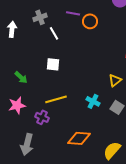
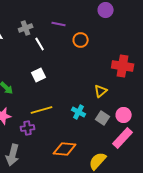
orange circle: (90, 21) -> (81, 40), moved
white square: (53, 64) -> (39, 75), turned -32
purple cross: (42, 117) -> (28, 128), turned -32

